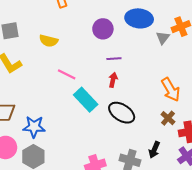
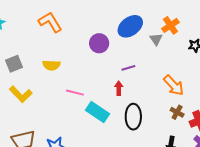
blue ellipse: (139, 18) -> (130, 26), turned -30
purple line: (114, 59) -> (128, 68), moved
black ellipse: (122, 113) -> (133, 117), turned 70

